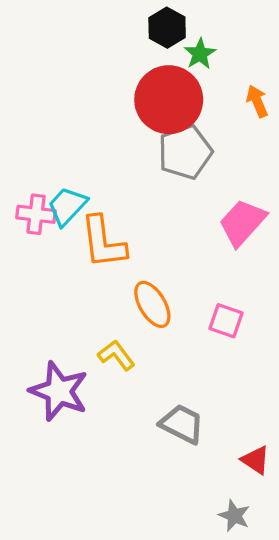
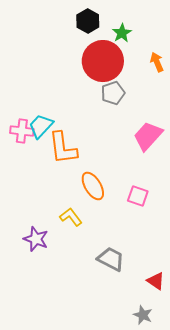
black hexagon: (167, 28) -> (88, 21), moved
gray pentagon: (185, 152) -> (113, 93), size x0.7
purple star: (59, 391) -> (36, 239), size x0.7

